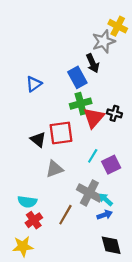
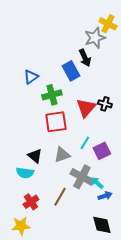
green cross: (81, 104) -> (52, 95), moved
black triangle: (38, 140) -> (35, 156), moved
gray triangle: (55, 169) -> (62, 155), moved
cyan semicircle: (27, 202) -> (25, 173), moved
blue arrow: (105, 215) -> (105, 196), moved

